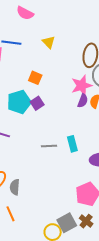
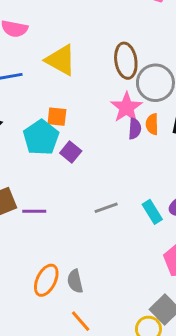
yellow triangle: (49, 42) -> (61, 60), size x1.6
cyan pentagon: (19, 102) -> (41, 138), moved
cyan rectangle: (72, 144) -> (152, 212), moved

